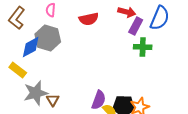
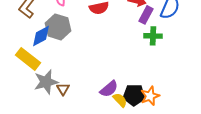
yellow rectangle: (18, 70) -> (28, 59), size x1.4
purple semicircle: (99, 100) -> (109, 89), turned 30

